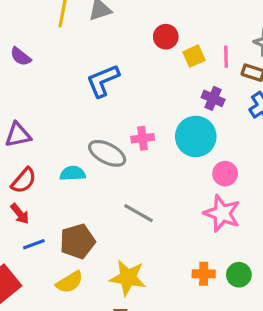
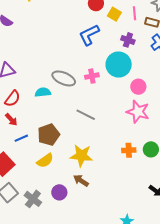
yellow square: (194, 56) -> (114, 14), turned -32
blue L-shape: (103, 81) -> (89, 35), moved
pink cross: (143, 138) -> (92, 76), moved

